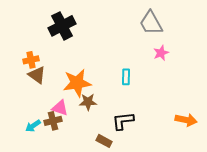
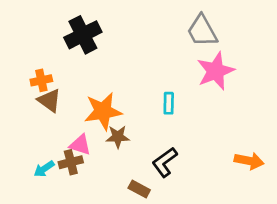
pink star: (161, 53) -> (216, 71), size x1.8
black L-shape: (123, 121) -> (165, 162), turned -30

